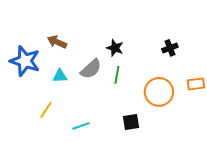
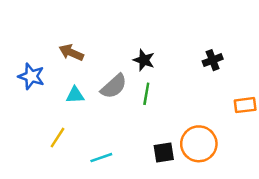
blue star: (25, 61) -> (31, 76), size x0.7
orange circle: (159, 92) -> (199, 144), moved

